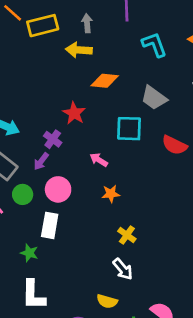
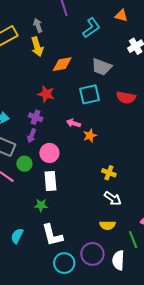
cyan L-shape: (154, 45) -> (91, 28), turned 90
yellow arrow: (79, 50) -> (37, 47), turned -96
orange star: (111, 194) -> (90, 136), moved

